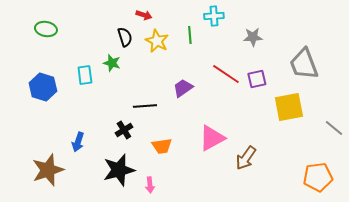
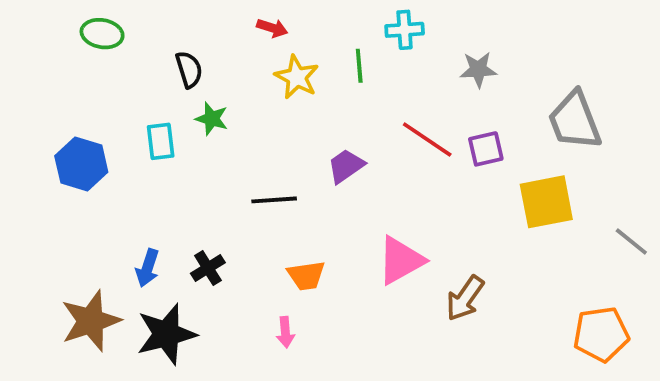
green ellipse: (46, 29) -> (102, 34), moved
black semicircle: (125, 37) -> (189, 70), moved
black cross: (124, 130) -> (208, 268), moved
black star: (119, 170) -> (166, 334), moved
pink arrow: (150, 185) -> (285, 332), moved

